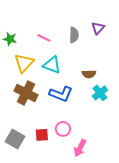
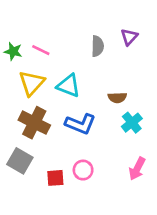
pink line: (44, 38) -> (41, 50), moved
gray square: (15, 139) -> (20, 161), moved
pink arrow: (80, 148) -> (137, 169), moved

